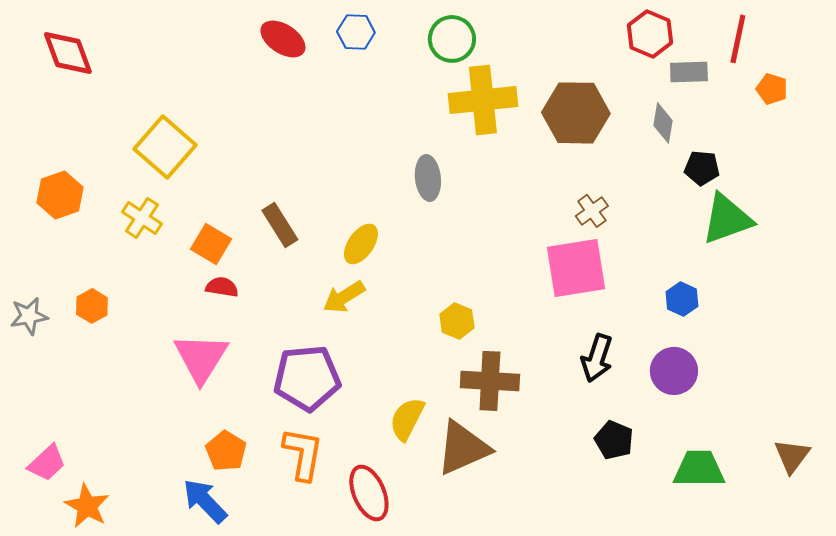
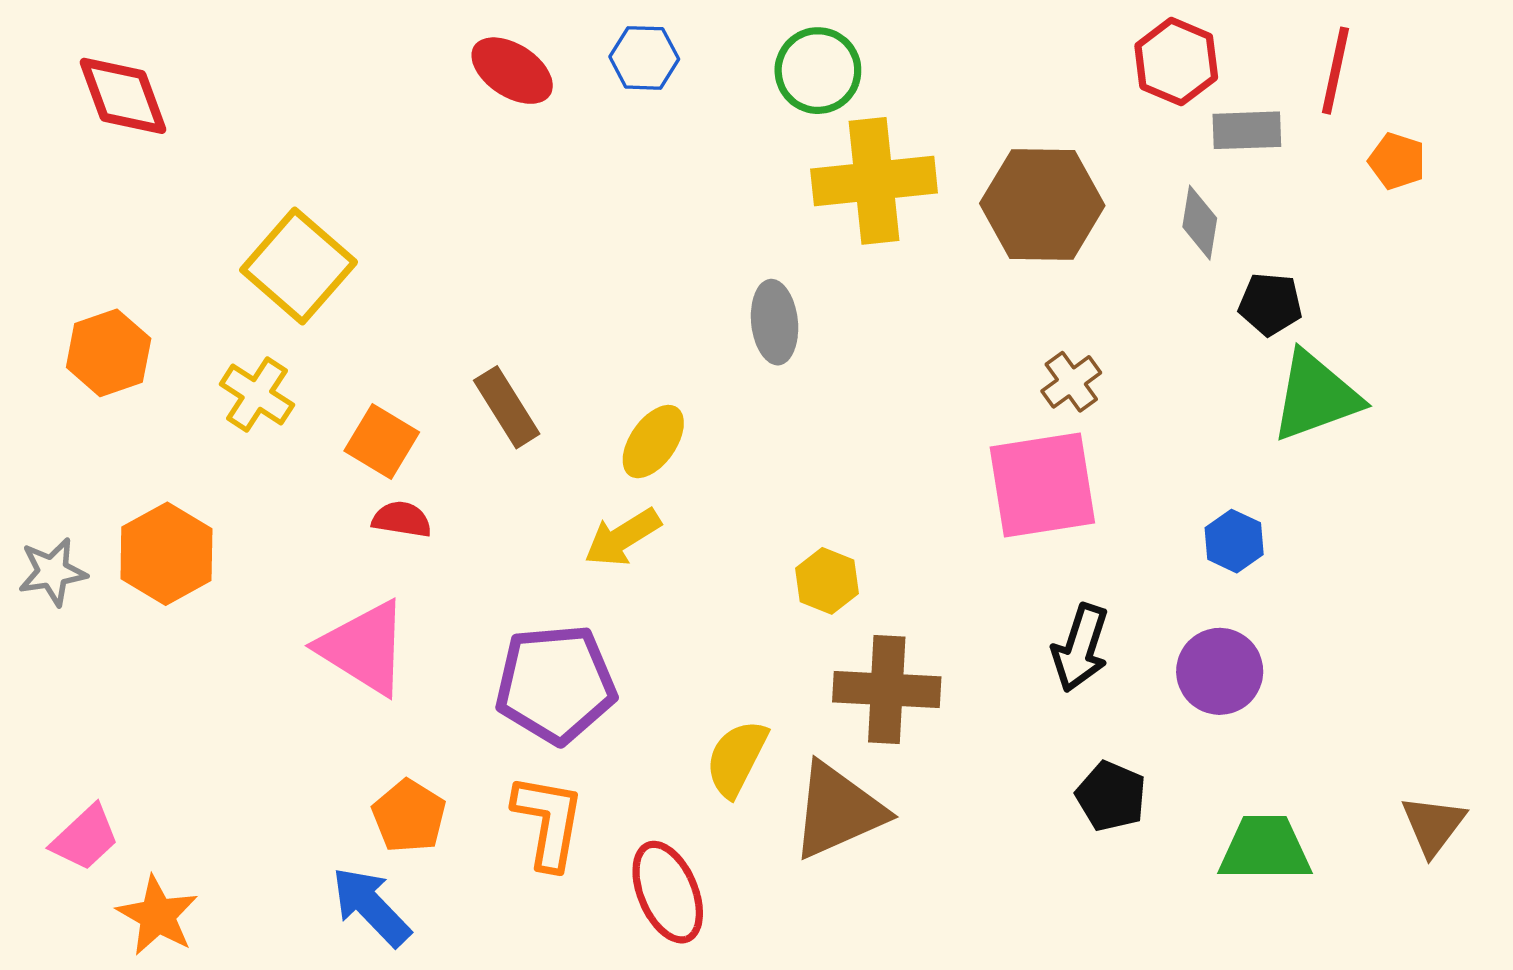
orange hexagon: (92, 306) -> (166, 554), size x1.6
pink triangle: (201, 358) -> (364, 648), turned -30

